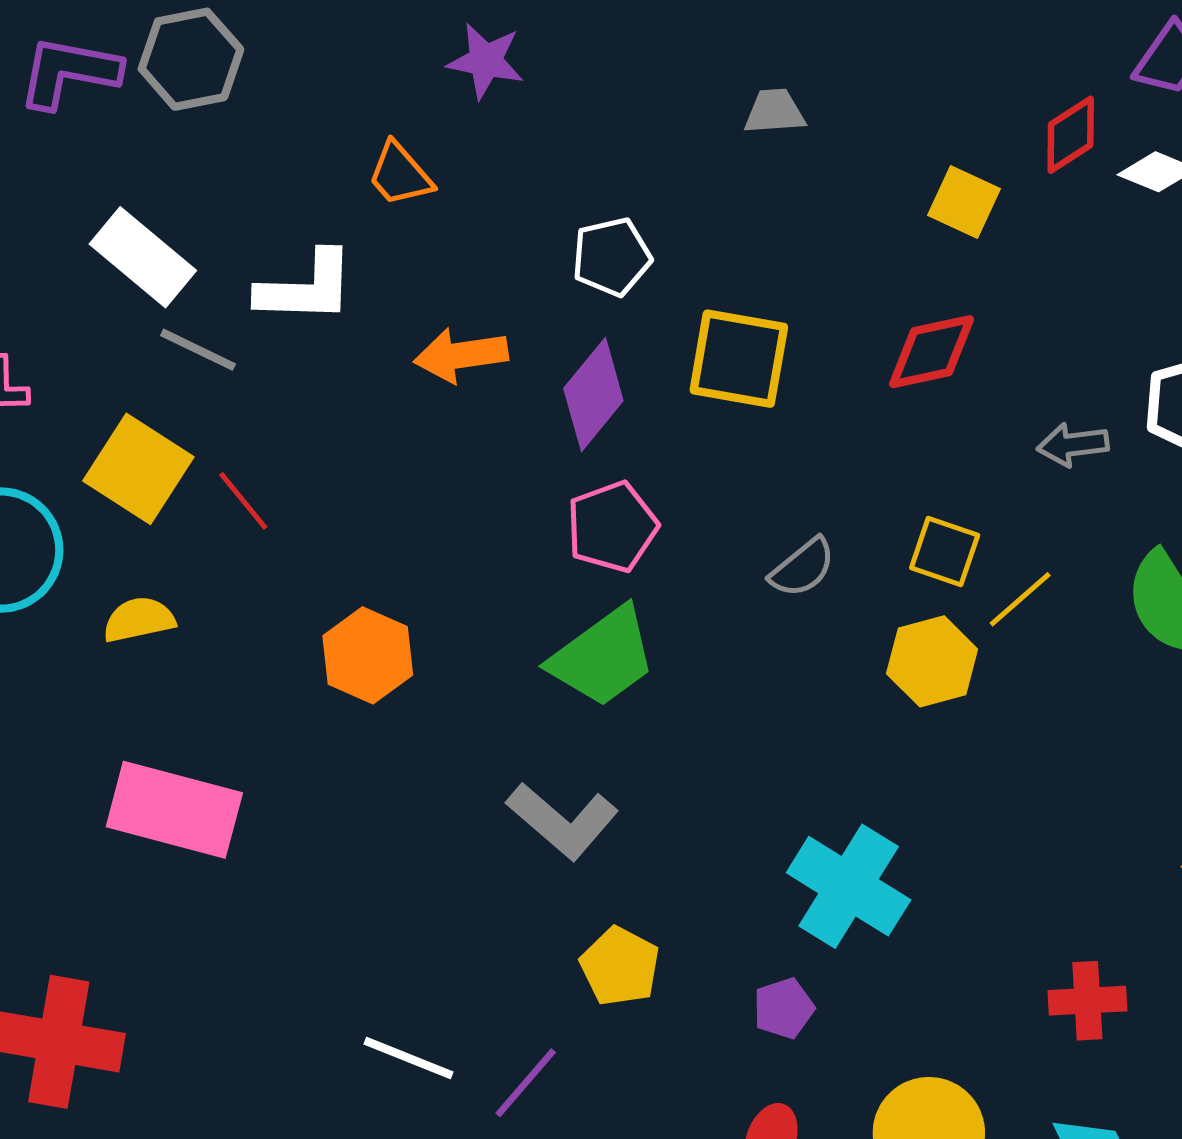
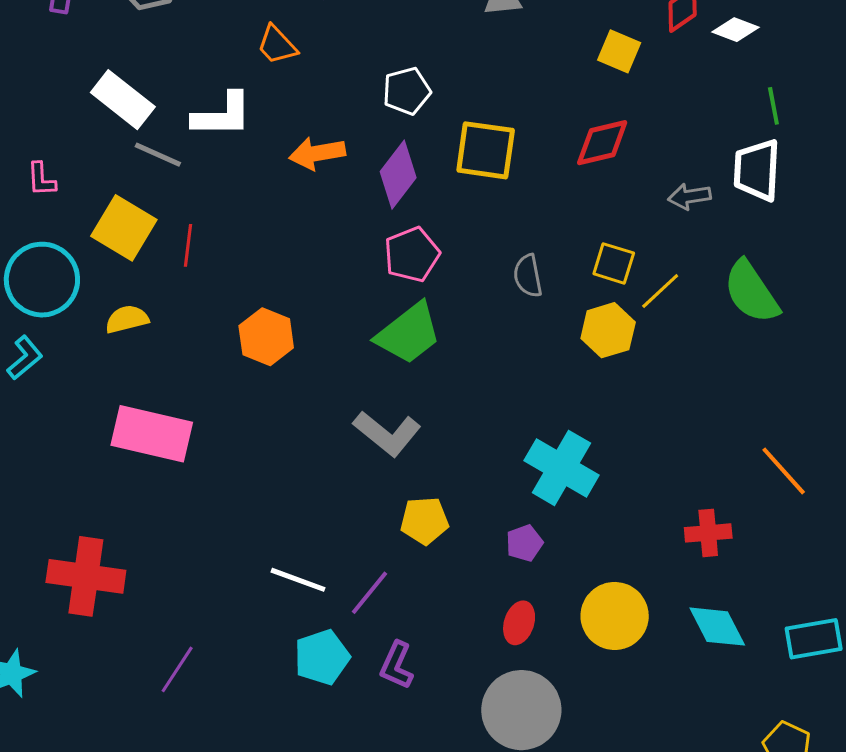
red line: (243, 501) -> (188, 245), turned 48
gray semicircle: (802, 568) -> (528, 276), turned 120
yellow pentagon: (620, 966) -> (424, 521), turned -30

